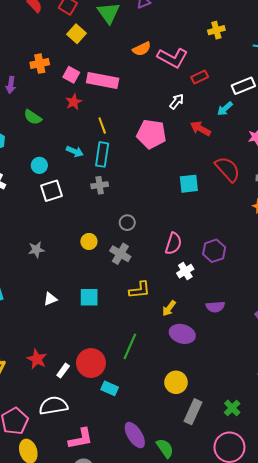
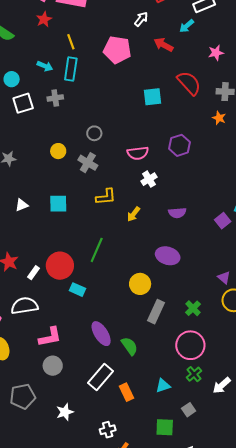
gray cross: (100, 185) -> (55, 98), moved
pink semicircle: (173, 244) -> (138, 153), turned 65
purple hexagon: (214, 251) -> (179, 145), moved
purple ellipse: (182, 334) -> (168, 256), moved

